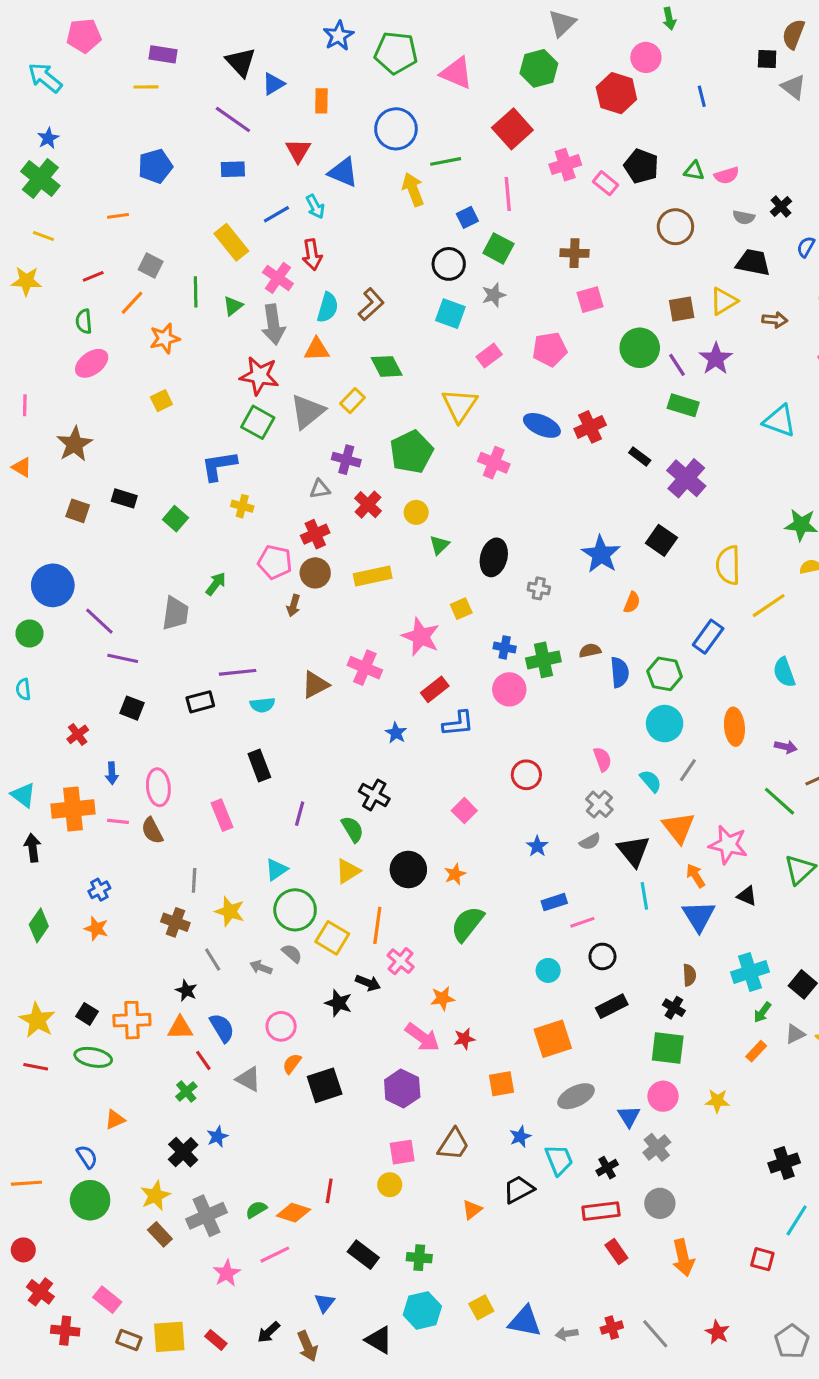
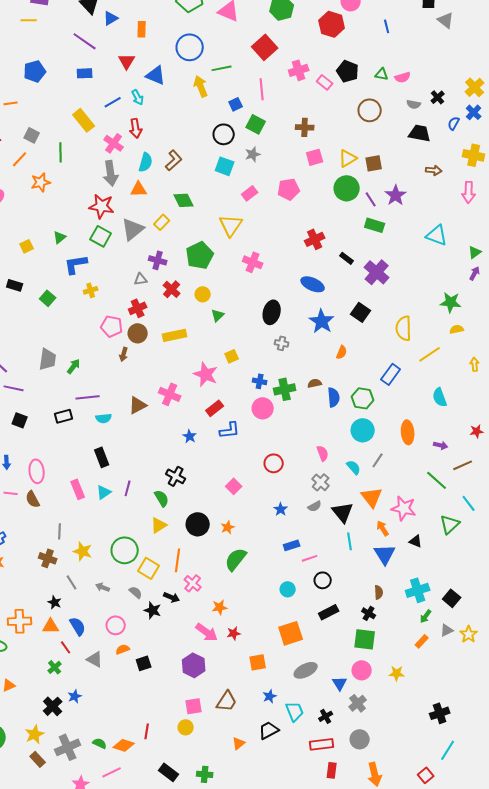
yellow triangle: (724, 301) -> (348, 158), moved
green triangle: (233, 306) -> (60, 237), moved
yellow square: (161, 401) -> (27, 246), moved
blue ellipse: (542, 425) -> (313, 284), moved
yellow cross: (242, 506) -> (91, 290), turned -32
black ellipse: (494, 557) -> (272, 312), moved
green arrow: (216, 584) -> (74, 366), moved
cyan triangle: (276, 870) -> (104, 492), moved
gray semicircle: (292, 953) -> (136, 592), moved
orange semicircle: (292, 1064) -> (123, 649), turned 32
black square: (325, 1085) -> (144, 663), size x0.7
green semicircle: (256, 1210) -> (100, 743), turned 56
red rectangle: (616, 1251) -> (332, 770), turned 42
red square: (762, 1259) -> (426, 775), turned 35

